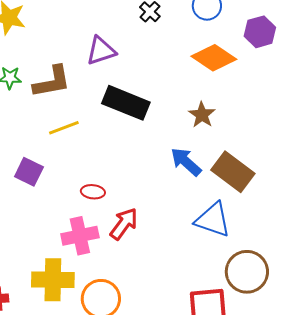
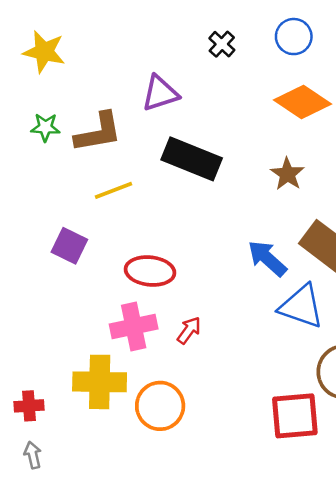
blue arrow: (186, 162) -> (267, 258), moved
red ellipse: (93, 192) -> (150, 271), size x1.6
red arrow: (124, 224) -> (189, 330), moved, size x0.7

